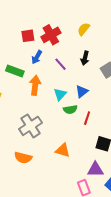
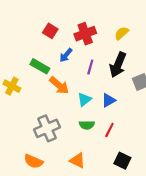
red square: (28, 36) -> (50, 31), moved, turned 32
black arrow: (85, 58) -> (118, 65), size x1.6
purple line: (60, 64) -> (90, 67), turned 48
orange arrow: (35, 85) -> (59, 85), turned 114
green semicircle: (70, 110) -> (87, 125), moved

